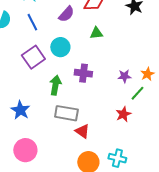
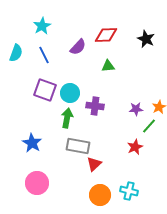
cyan circle: (60, 47) -> (70, 93), moved
purple square: (33, 57) -> (45, 90), turned -35
red triangle: (82, 131) -> (94, 164), turned 42

